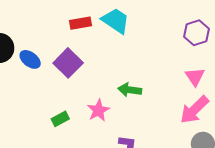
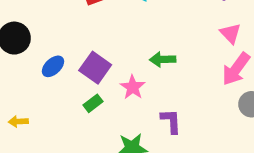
blue ellipse: (30, 59) -> (53, 66), moved, turned -70
purple square: (68, 63) -> (95, 68), moved

